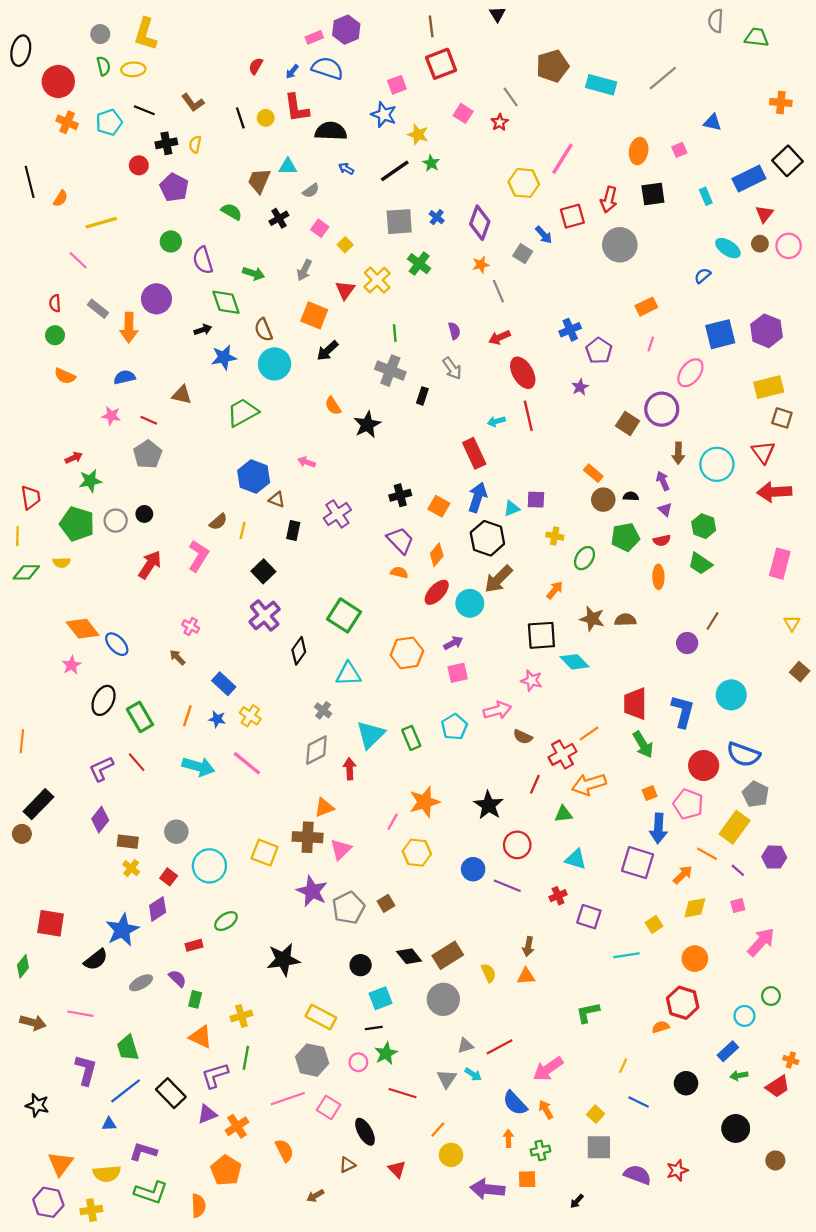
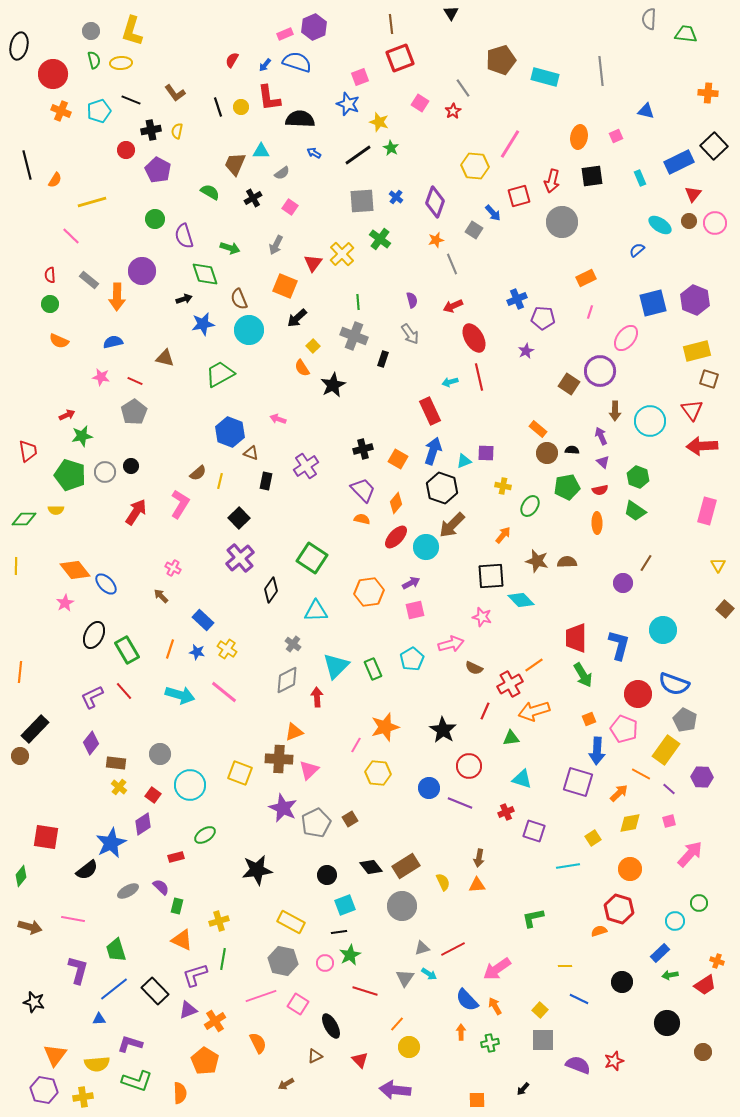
gray line: (663, 78) -> (601, 71), turned -56
yellow square: (345, 245) -> (313, 346), moved
purple pentagon: (599, 351) -> (543, 318), turned -30
yellow line: (17, 536) -> (16, 566), moved
yellow line: (623, 1066) -> (565, 966), turned 64
orange square: (527, 1179) -> (477, 1100), moved
purple arrow: (487, 1189) -> (395, 1090), moved

